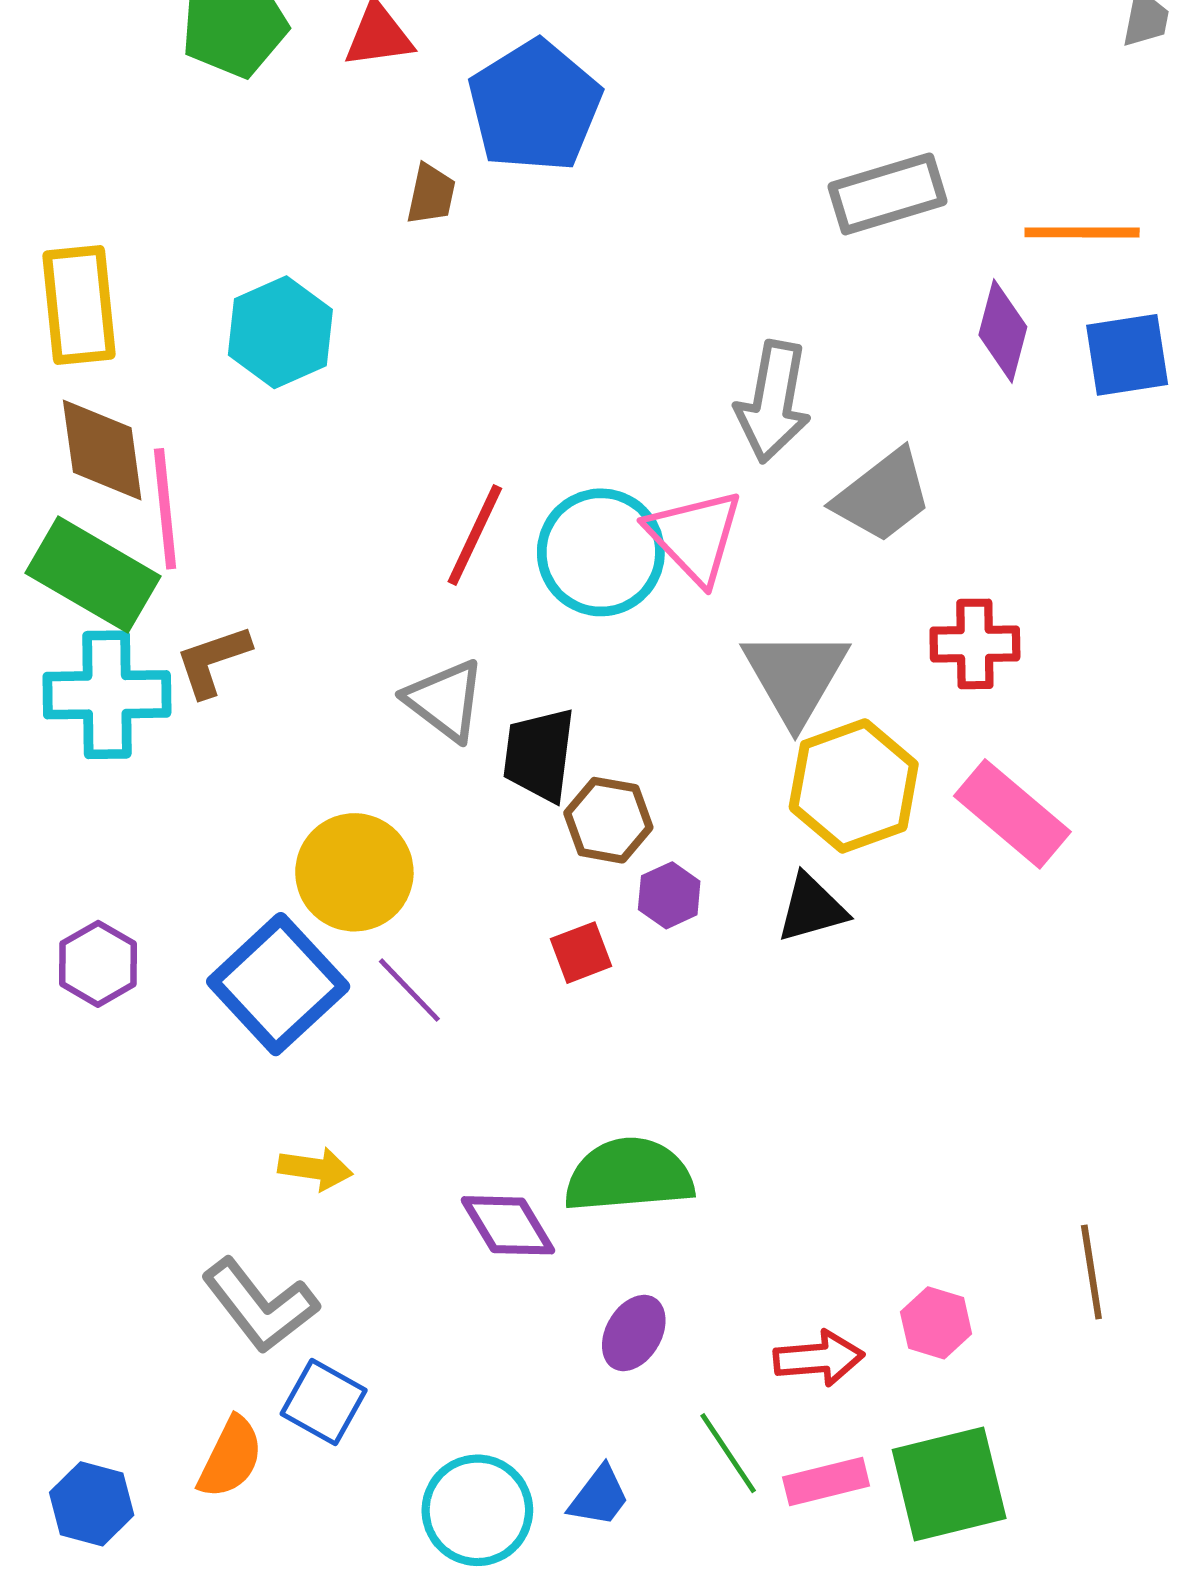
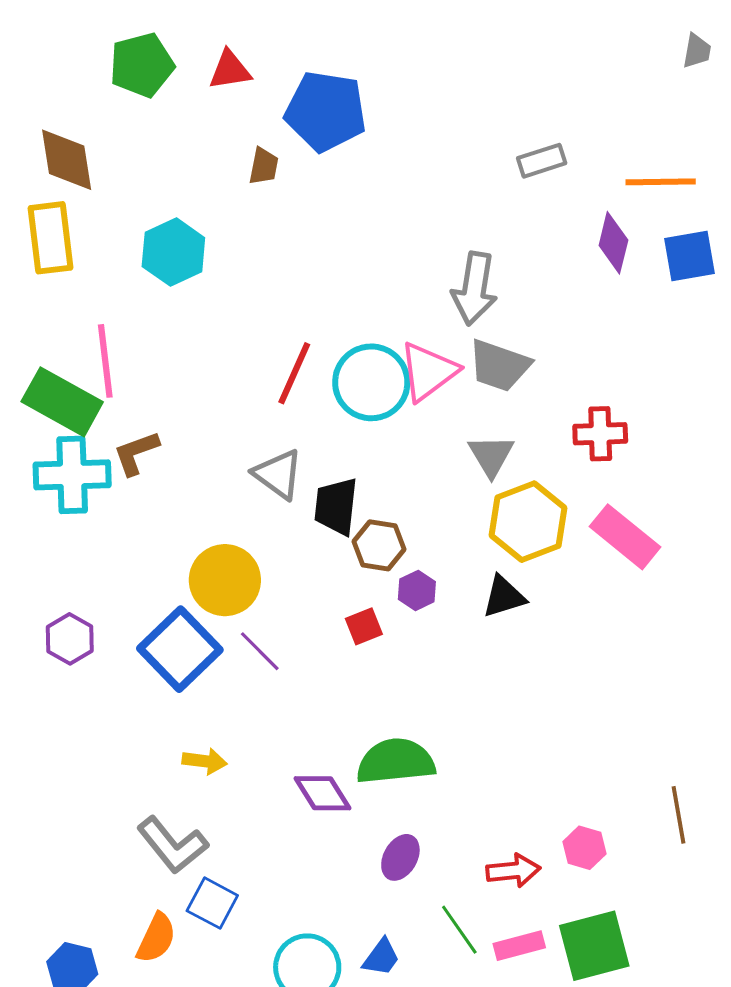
blue pentagon: (535, 106) -> (326, 111), turned -30
gray rectangle: (887, 194) -> (542, 161), size x0.7
brown diamond: (102, 450) -> (67, 160), moved
gray trapezoid: (883, 496) -> (499, 366), moved, turned 58
pink triangle: (695, 536) -> (428, 371), turned 38
gray triangle: (795, 676) -> (491, 456), size x0.7

